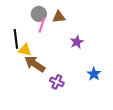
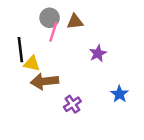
brown arrow: (35, 64) -> (44, 81), turned -40
purple cross: (57, 82) -> (72, 104), turned 32

